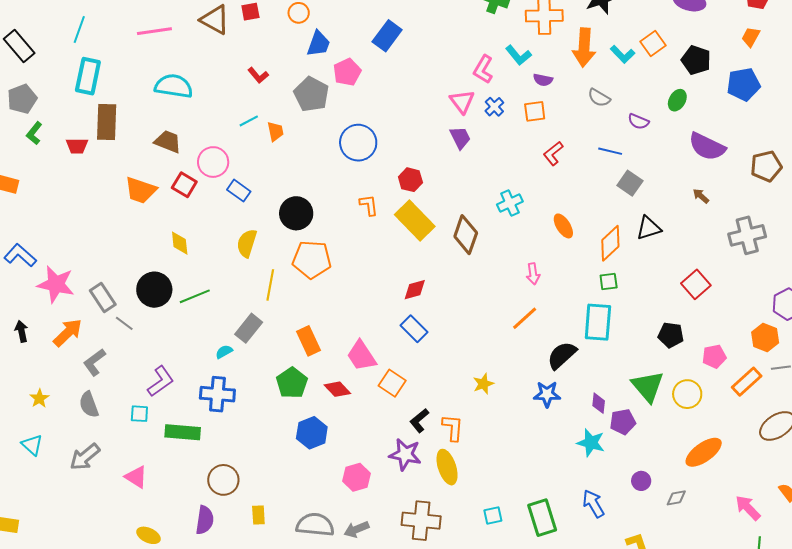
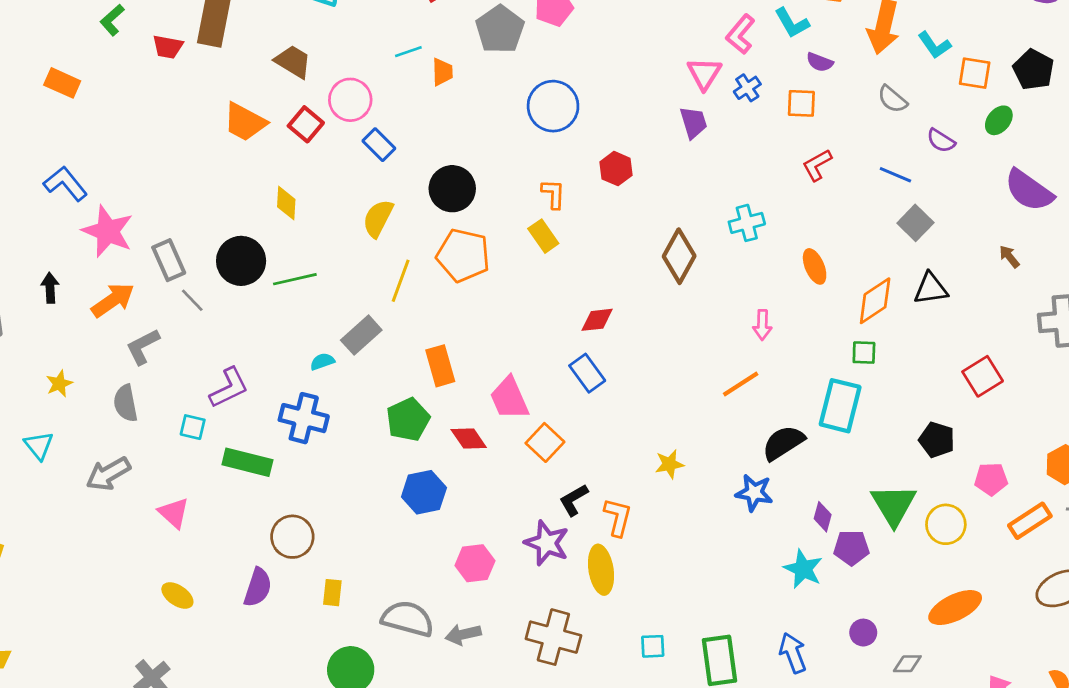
orange square: (653, 43) -> (975, 73), moved, turned 35
yellow rectangle: (415, 220) -> (543, 236), moved, size x0.6

